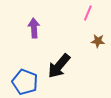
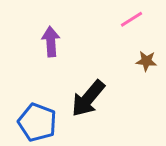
pink line: (88, 13) -> (131, 19), turned 35

